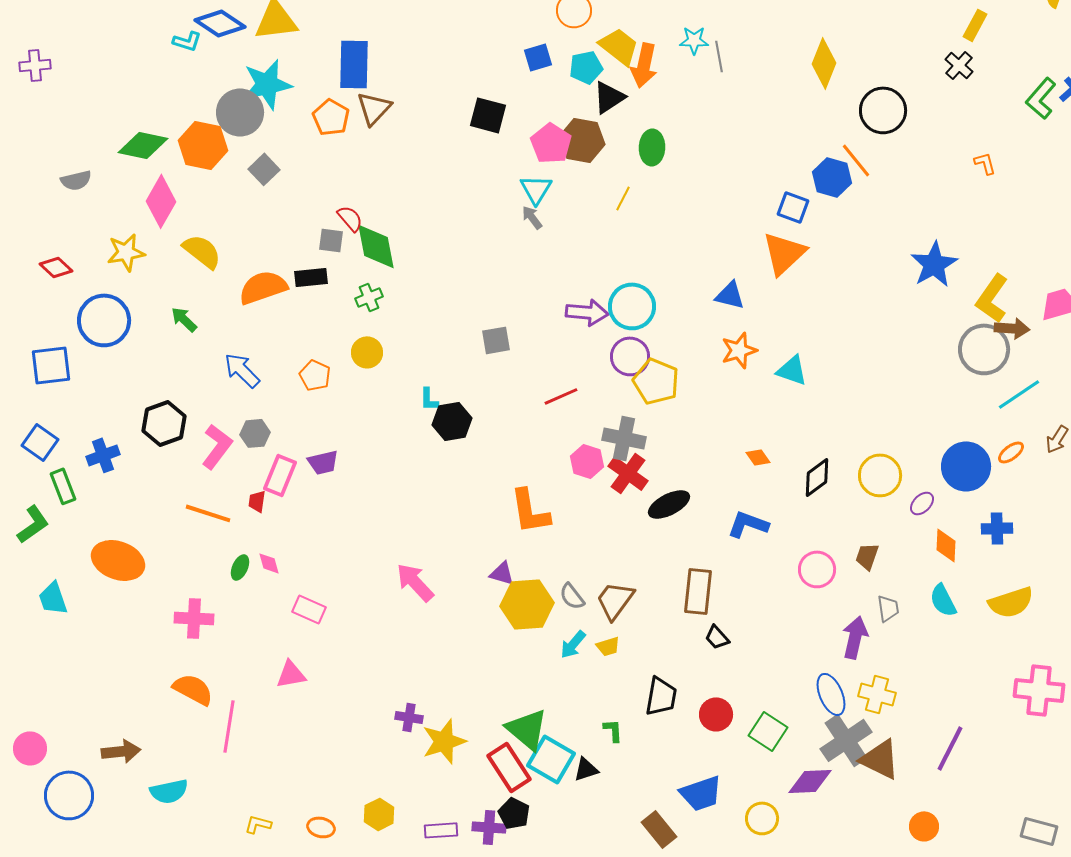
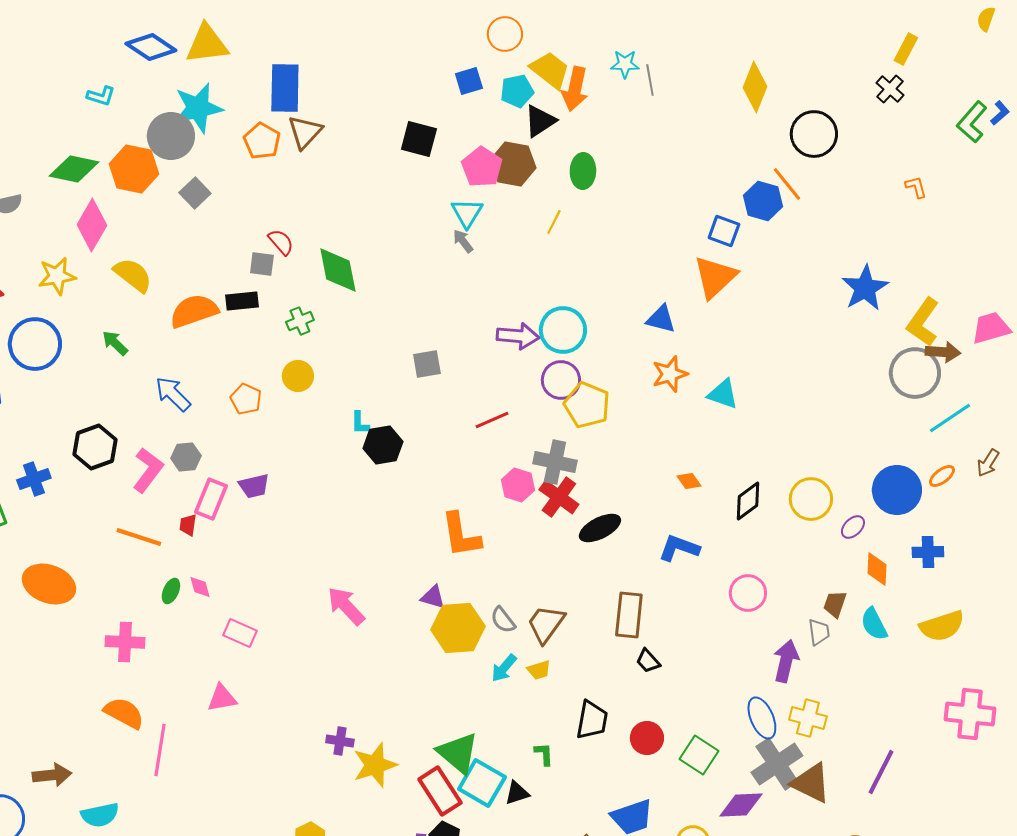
cyan L-shape: (187, 41) -> (101, 96), moved
green diamond: (376, 246) -> (338, 270), moved
brown trapezoid: (867, 556) -> (835, 604), moved

